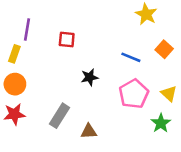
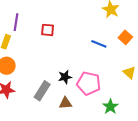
black star: (90, 77) -> (65, 77), moved
pink pentagon: (134, 94) -> (89, 83), moved, turned -30
green star: (161, 123) -> (110, 107), moved

